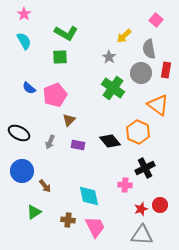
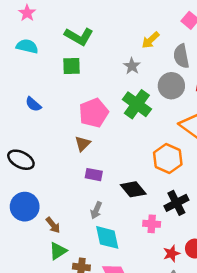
cyan semicircle: (24, 41) -> (27, 46), turned -48
pink pentagon: (55, 95) -> (94, 113), moved
black diamond: (110, 141) -> (133, 189), moved
gray arrow: (50, 142) -> (96, 210), moved
green triangle: (34, 212) -> (58, 251), moved

